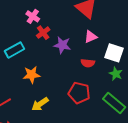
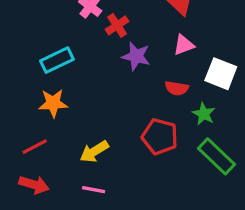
red cross: (43, 33) -> (117, 25), moved
green star: (116, 74) -> (204, 114), moved
orange star: (32, 75) -> (53, 103), moved

